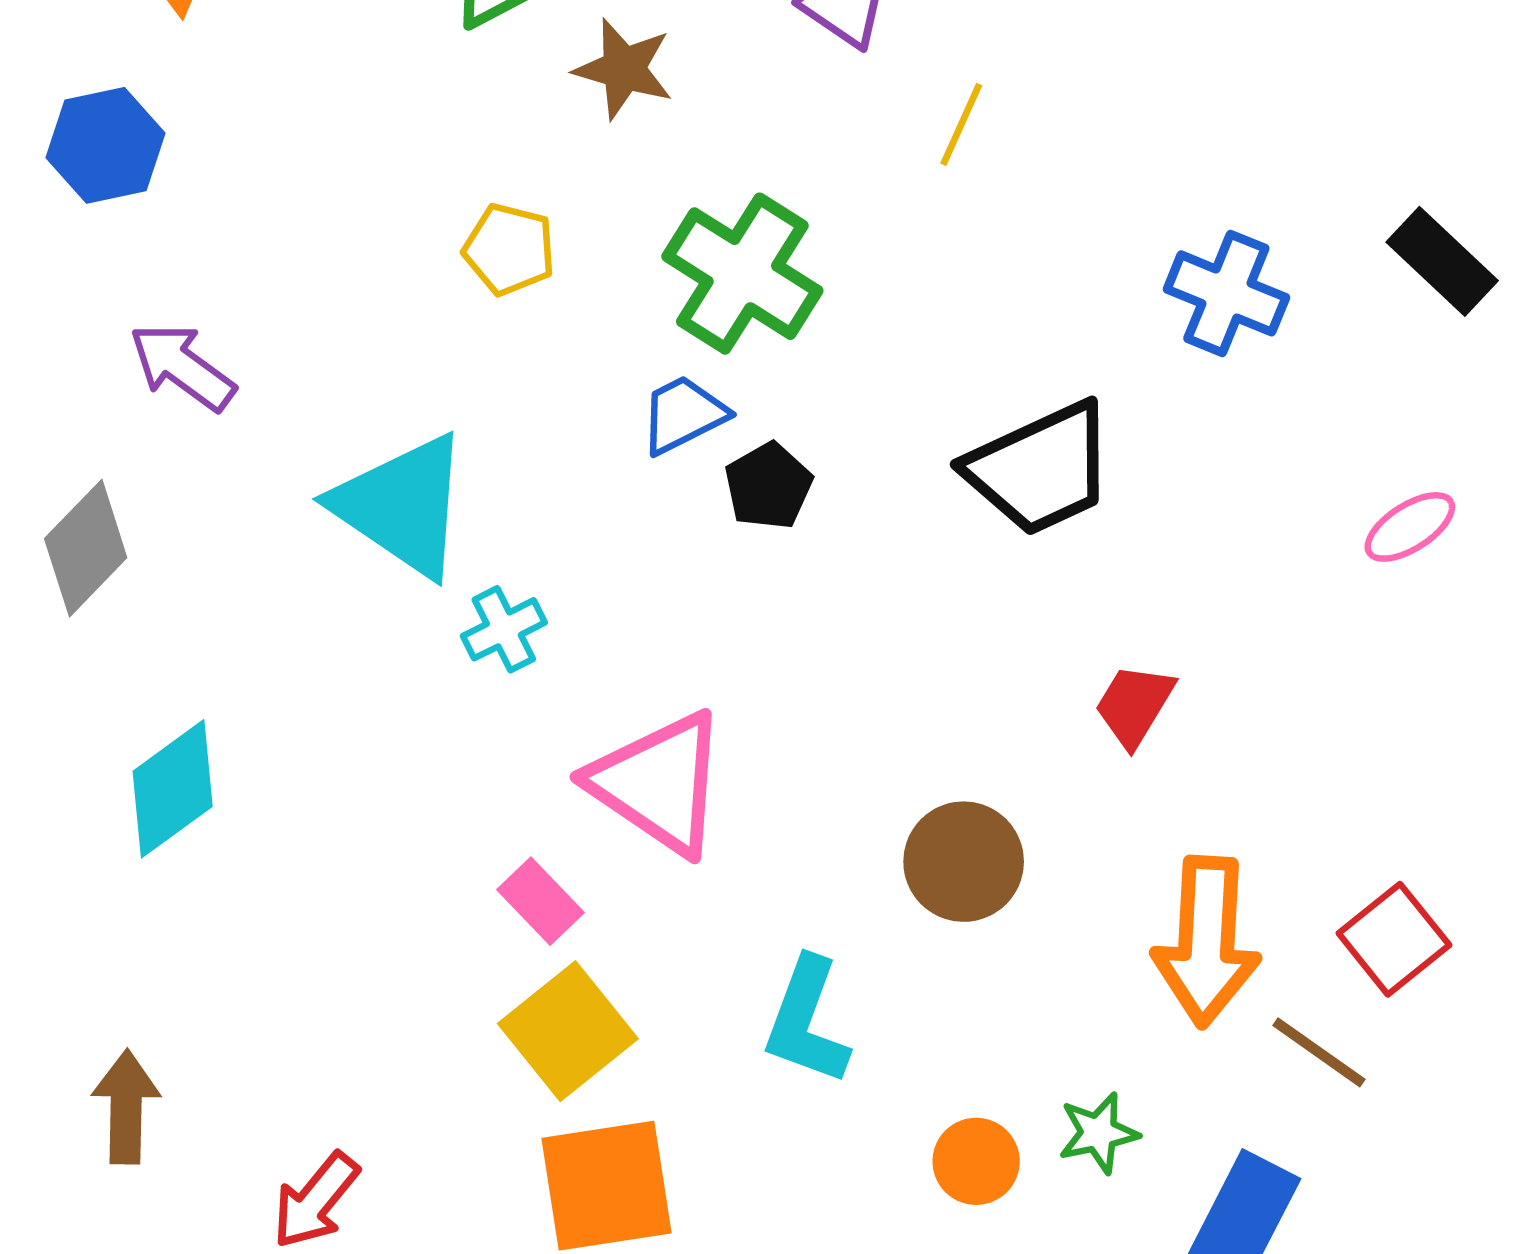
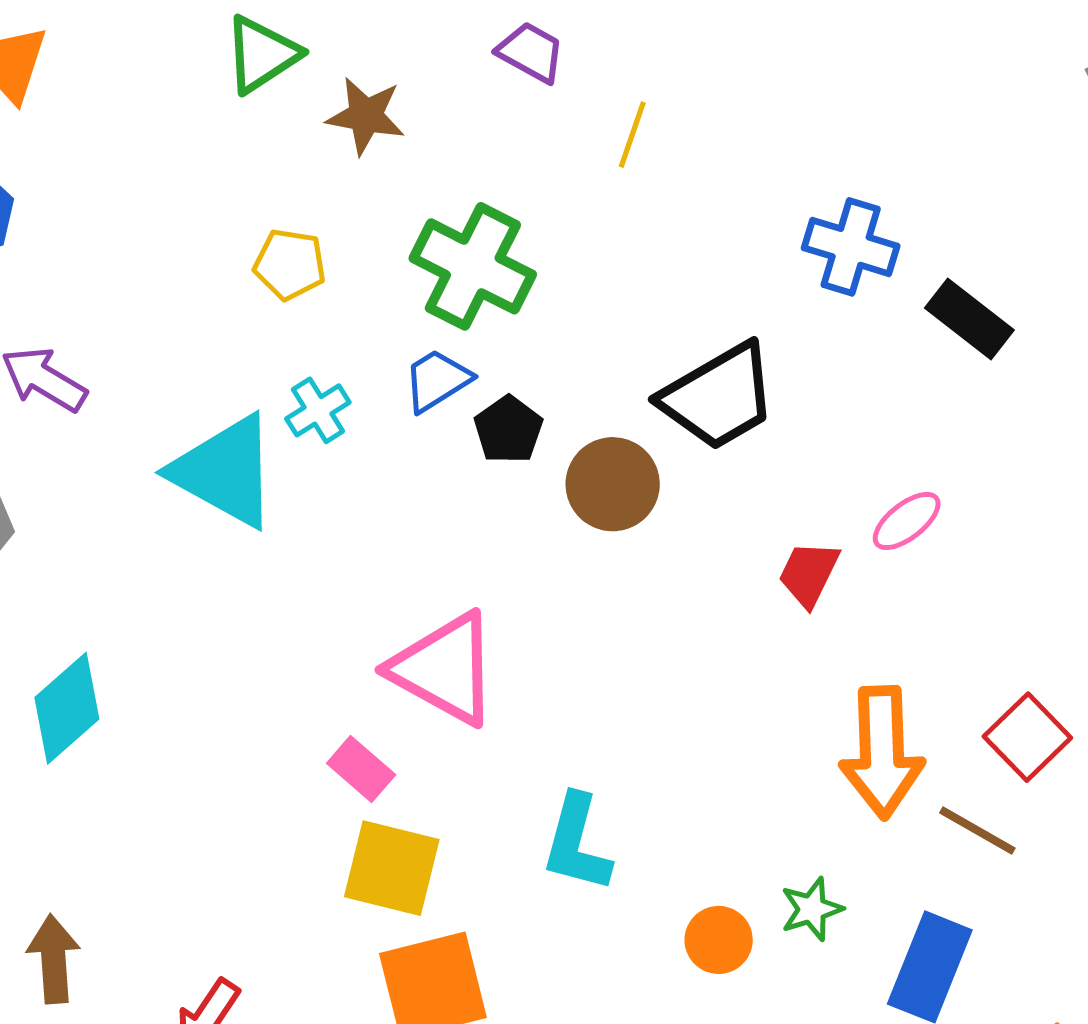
black rectangle: (1442, 261) -> (969, 319), moved
pink ellipse: (1410, 527) -> (907, 521), moved
cyan cross: (504, 629) -> (318, 410), moved
brown circle: (964, 862) -> (613, 484), moved
yellow square: (568, 1031) -> (392, 868), turned -32

